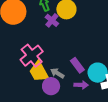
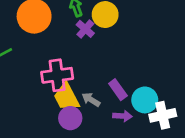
pink cross: (32, 56) -> (57, 75), turned 30
purple circle: (51, 86) -> (70, 118), moved

